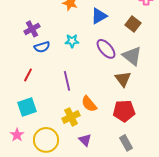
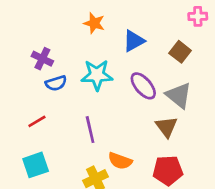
purple cross: (32, 29) -> (42, 59), turned -35
cyan star: (72, 41) -> (97, 75), size x1.6
red line: (28, 75) -> (37, 121), turned 32
orange semicircle: (89, 104) -> (120, 161), turned -30

